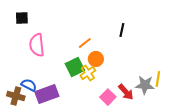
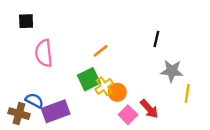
black line: (122, 30) -> (156, 39), moved
orange circle: (96, 59) -> (117, 92), moved
gray star: (145, 85) -> (172, 71), moved

